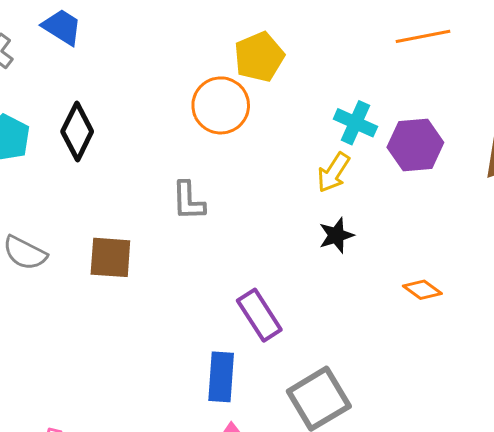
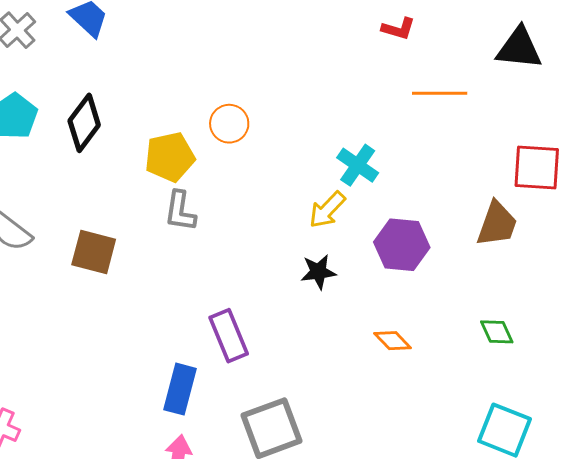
yellow pentagon: (259, 57) -> (170, 157), moved
orange circle: (221, 105) -> (229, 124), size x0.7
purple hexagon: (415, 145) -> (402, 245), moved

